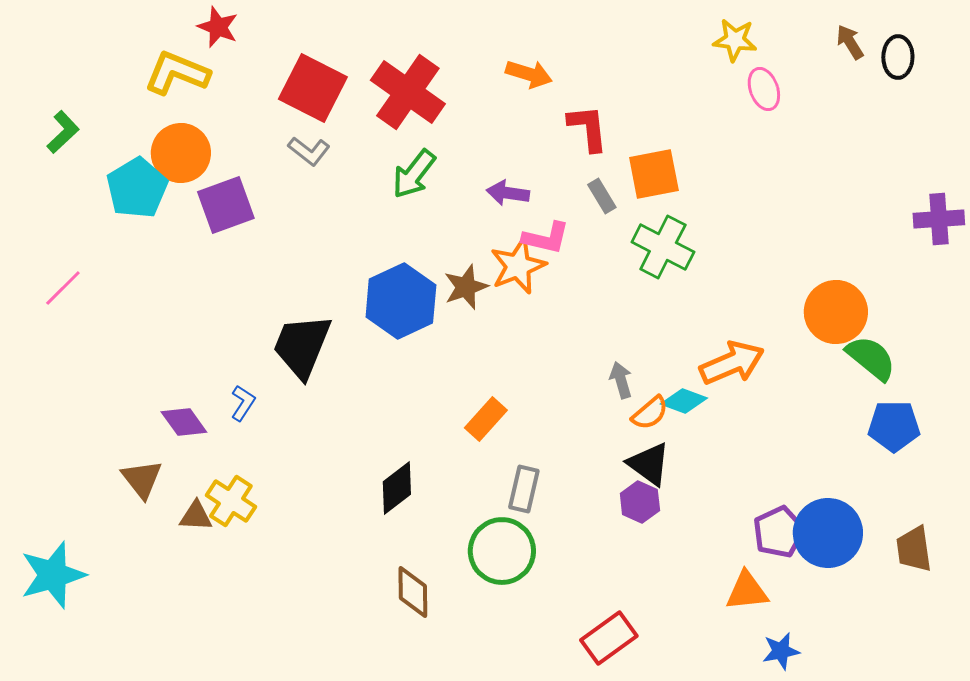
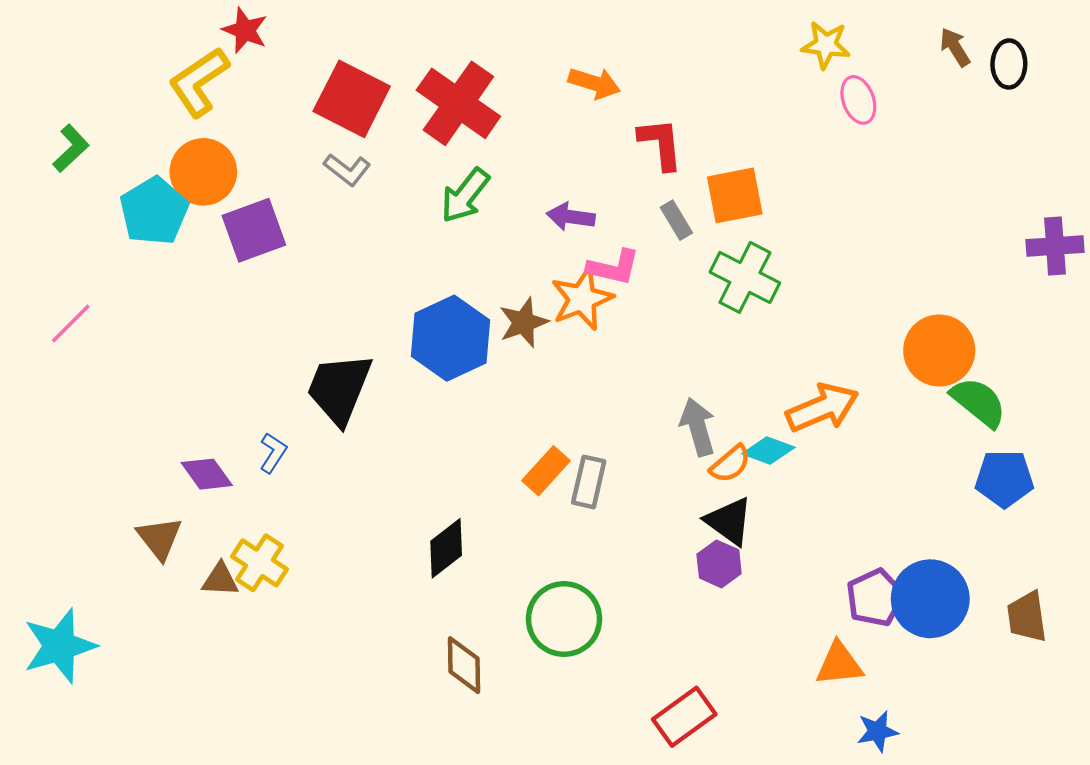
yellow L-shape: (177, 73) -> (199, 82), turned -56
gray arrow: (621, 380) -> (698, 427), size x1.4
gray rectangle: (524, 489) -> (589, 482), moved

